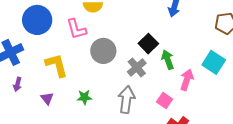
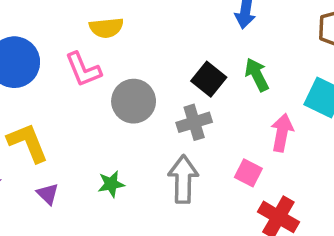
green arrow: (168, 60) -> (257, 75), moved
yellow L-shape: (57, 65) -> (28, 143), moved
gray cross: (137, 67) -> (194, 122), turned 30

